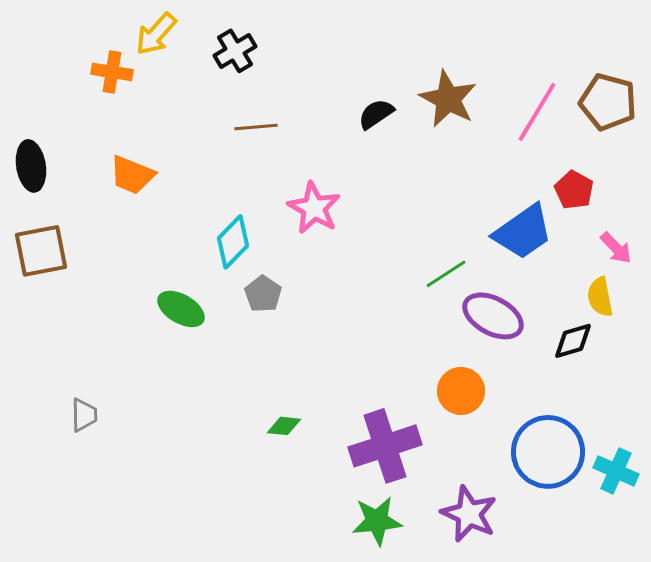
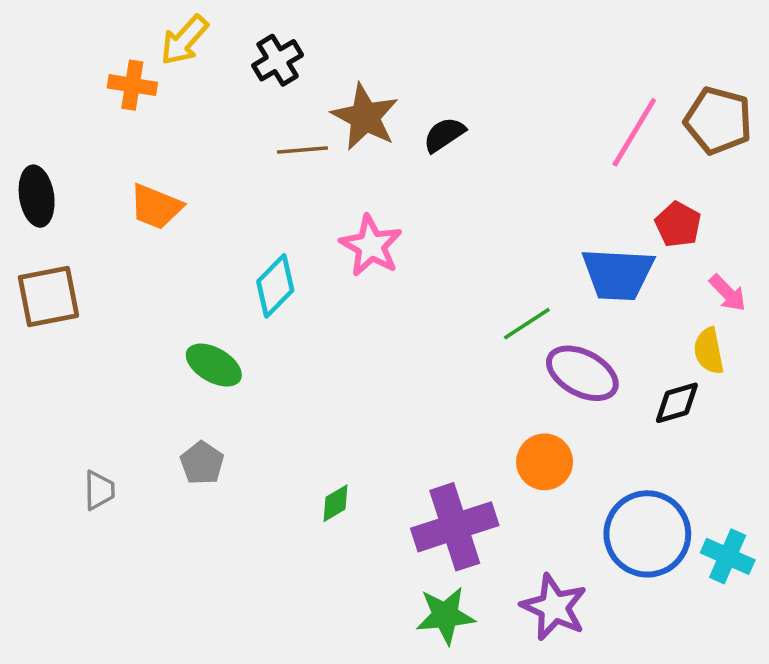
brown star: (448, 99) -> (365, 117), moved
blue trapezoid: (523, 232) -> (618, 274), turned 38
gray pentagon: (263, 294) -> (202, 463), moved
green diamond: (284, 426) -> (335, 503), turned -36

